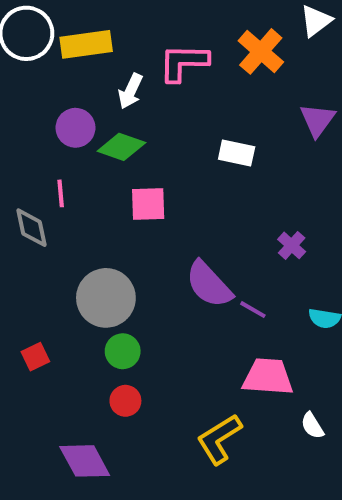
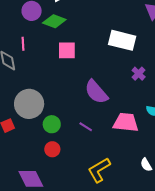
white rectangle: (237, 153) -> (122, 40), moved, size x1.5
gray circle: (106, 298) -> (29, 104), moved
purple line: (253, 310) -> (86, 127), moved
pink trapezoid: (268, 377) -> (126, 122), moved

